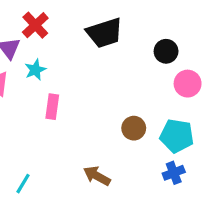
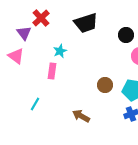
cyan star: (35, 70) -> (60, 51), moved
cyan line: (23, 184) -> (35, 104), moved

